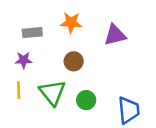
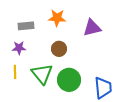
green circle: (86, 100) -> (69, 80), size x1.5

